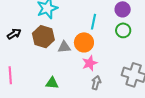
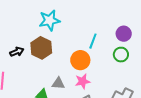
black arrow: (14, 34) -> (17, 52), moved
gray triangle: (64, 47) -> (58, 83), moved

